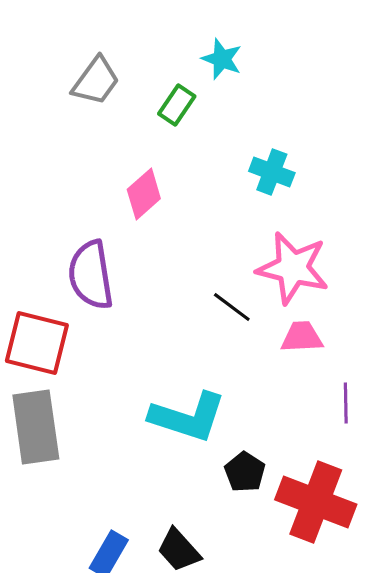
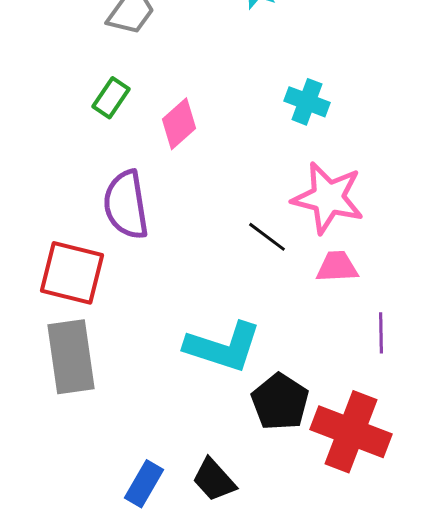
green rectangle: (177, 105) -> (111, 98), moved
black pentagon: (245, 472) -> (280, 402), size x1.4

